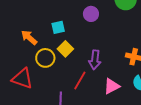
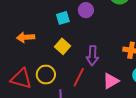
cyan square: (58, 27) -> (63, 18), moved
orange arrow: (29, 38) -> (26, 37), turned -42
yellow circle: (45, 58) -> (46, 75), moved

